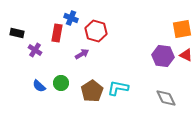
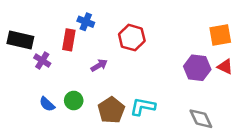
red hexagon: (96, 31) -> (132, 38), moved
black rectangle: (17, 33) -> (20, 40), size x1.5

